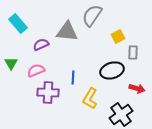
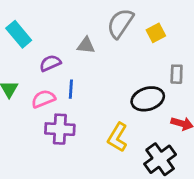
gray triangle: (67, 31) -> (86, 45), size x0.6
yellow square: (118, 36) -> (156, 33), moved
blue line: (73, 77) -> (71, 89), moved

